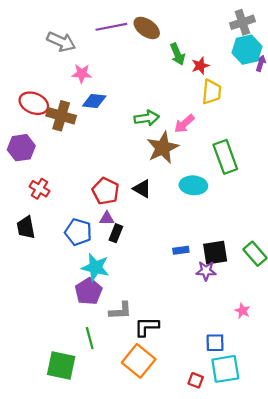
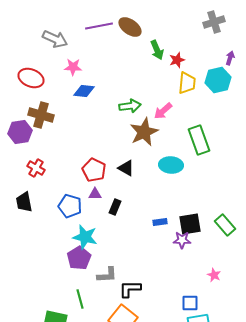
cyan hexagon: (247, 50) -> (218, 80), moved
red ellipse: (34, 103) -> (31, 78), moved
brown cross: (61, 116) -> (41, 115), moved
black rectangle: (116, 233) -> (115, 207), moved

